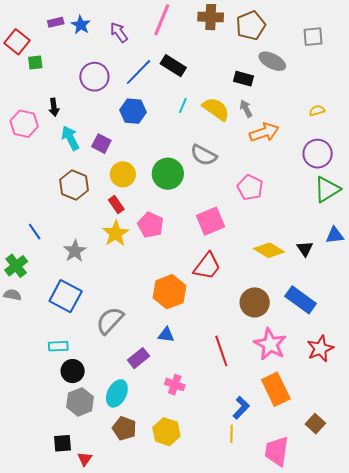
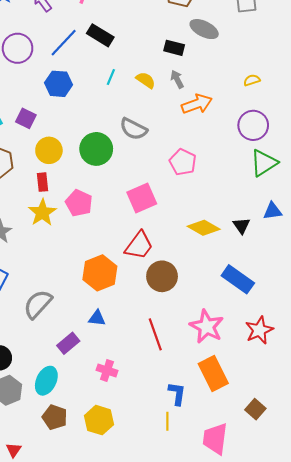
yellow semicircle: (216, 109) -> (146, 80), size x0.7
red rectangle: (116, 204) -> (43, 182), turned 30
brown circle: (255, 302) -> (162, 276), moved
blue L-shape: (241, 408) -> (177, 394), turned -35

